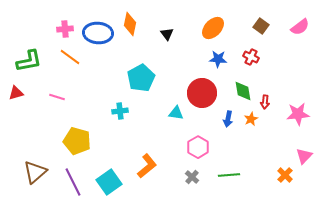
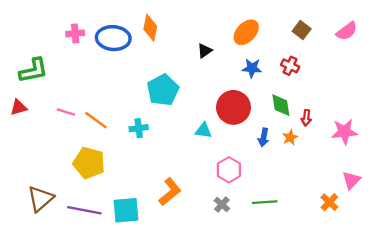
black triangle: (167, 34) -> (205, 51), moved, turned 32
orange line: (70, 57) -> (96, 120), moved
purple line: (73, 182) -> (84, 210), turned -52
cyan square: (109, 182) -> (126, 210), turned 30

